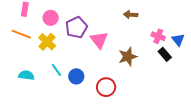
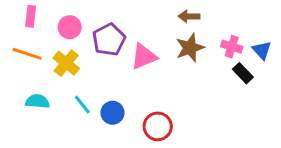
pink triangle: (99, 40) -> (144, 57), turned 48
brown star: (128, 57) -> (190, 48), moved
cyan semicircle: (26, 75) -> (37, 101), moved

